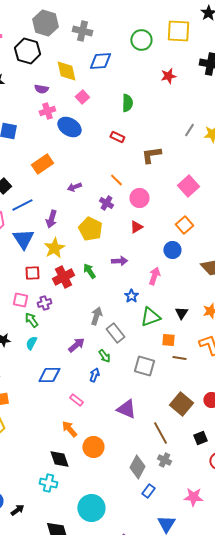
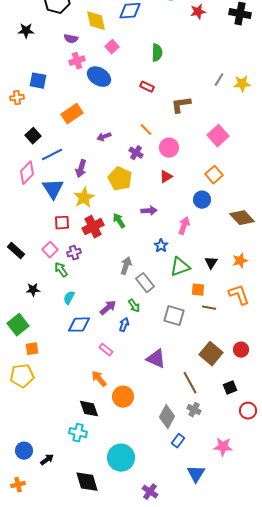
red star: (168, 76) -> (198, 12), moved
pink square: (20, 300) -> (50, 250), turned 35
cyan semicircle: (31, 343) -> (69, 298), moved
purple arrow: (76, 345) -> (108, 308), moved

